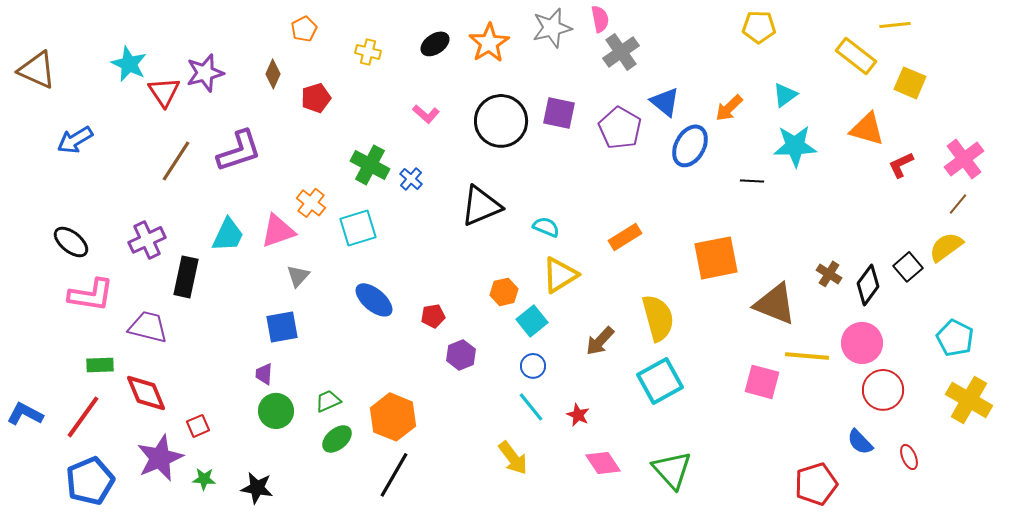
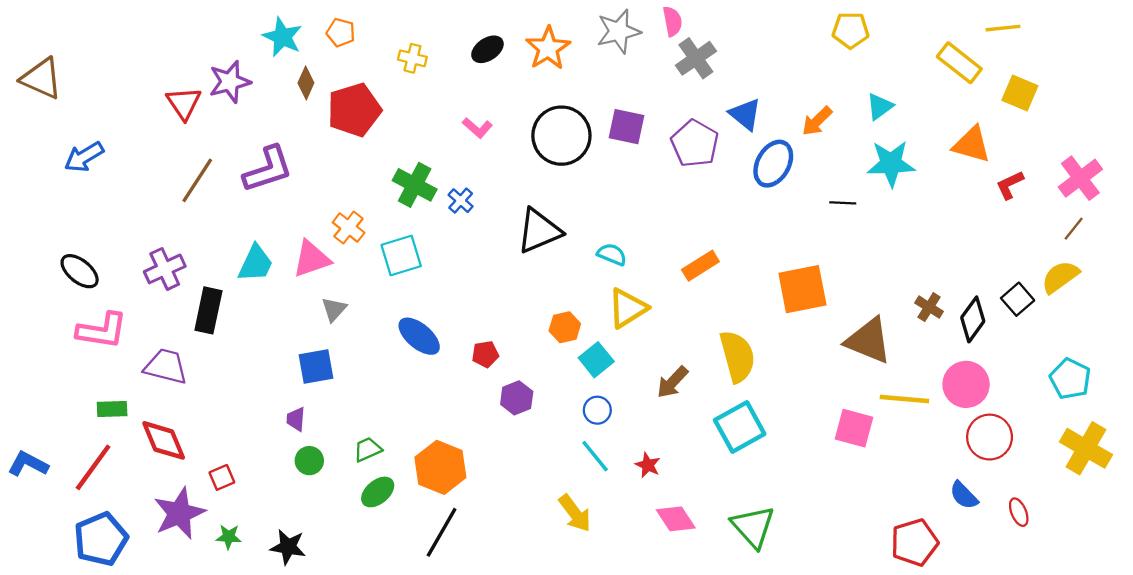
orange pentagon: (304, 29) -> (341, 32), turned -30
cyan star: (129, 64) -> (282, 37), moved
red pentagon: (316, 98) -> (354, 110), size x1.6
green circle: (276, 411) -> (309, 461), size x0.7

